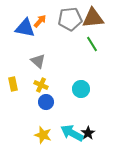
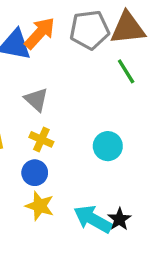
orange arrow: (40, 21) -> (40, 33), size x1.5
blue circle: (46, 102) -> (35, 173), moved
yellow star: (43, 135) -> (40, 206), moved

